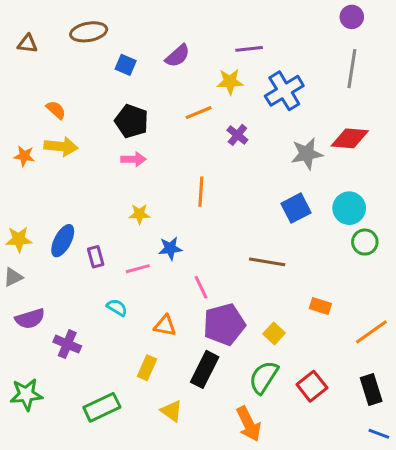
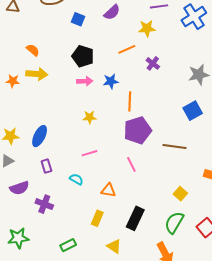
blue cross: (284, 91) -> (194, 17), moved
blue star: (170, 248) -> (111, 81), moved
purple rectangle: (96, 257) -> (46, 166), moved
purple pentagon: (224, 324) -> (138, 130), moved
green rectangle: (102, 407) -> (68, 245), size x0.7

